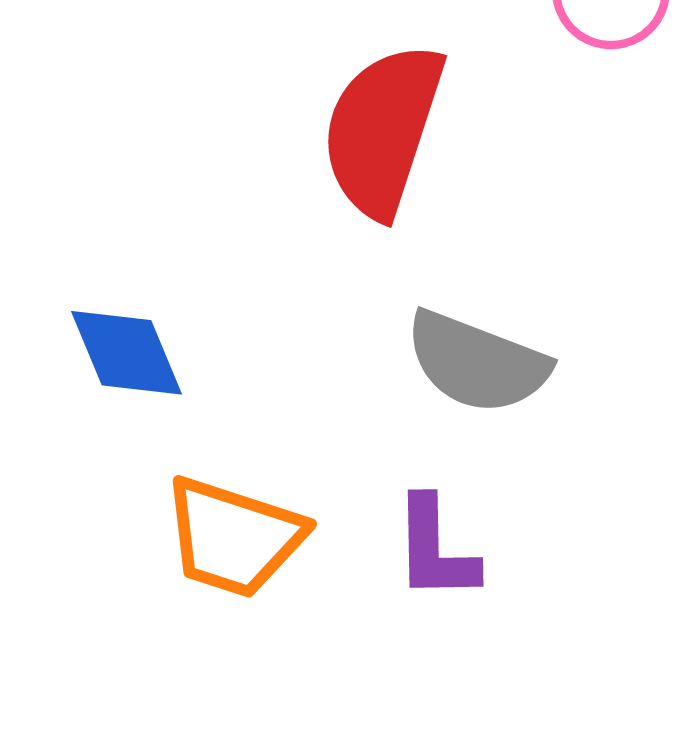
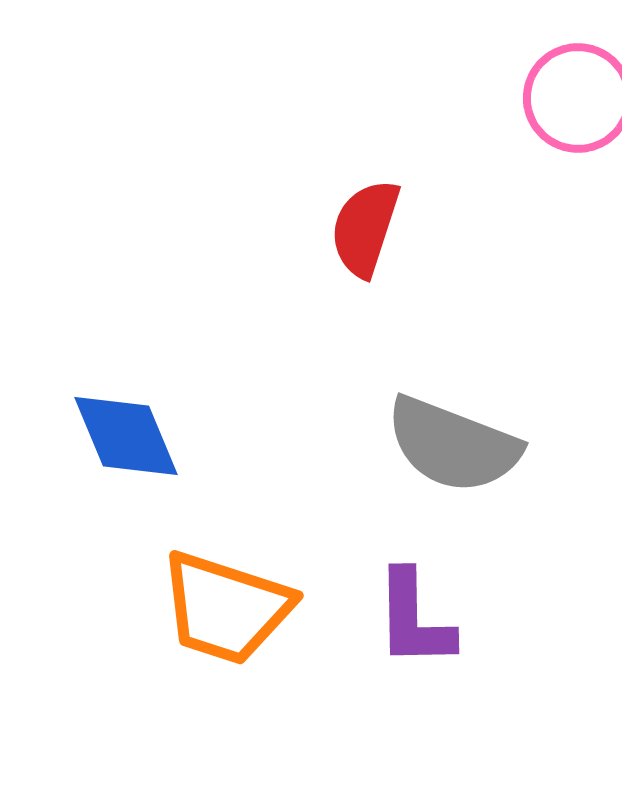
red semicircle: (383, 130) -> (365, 228), size x0.6

